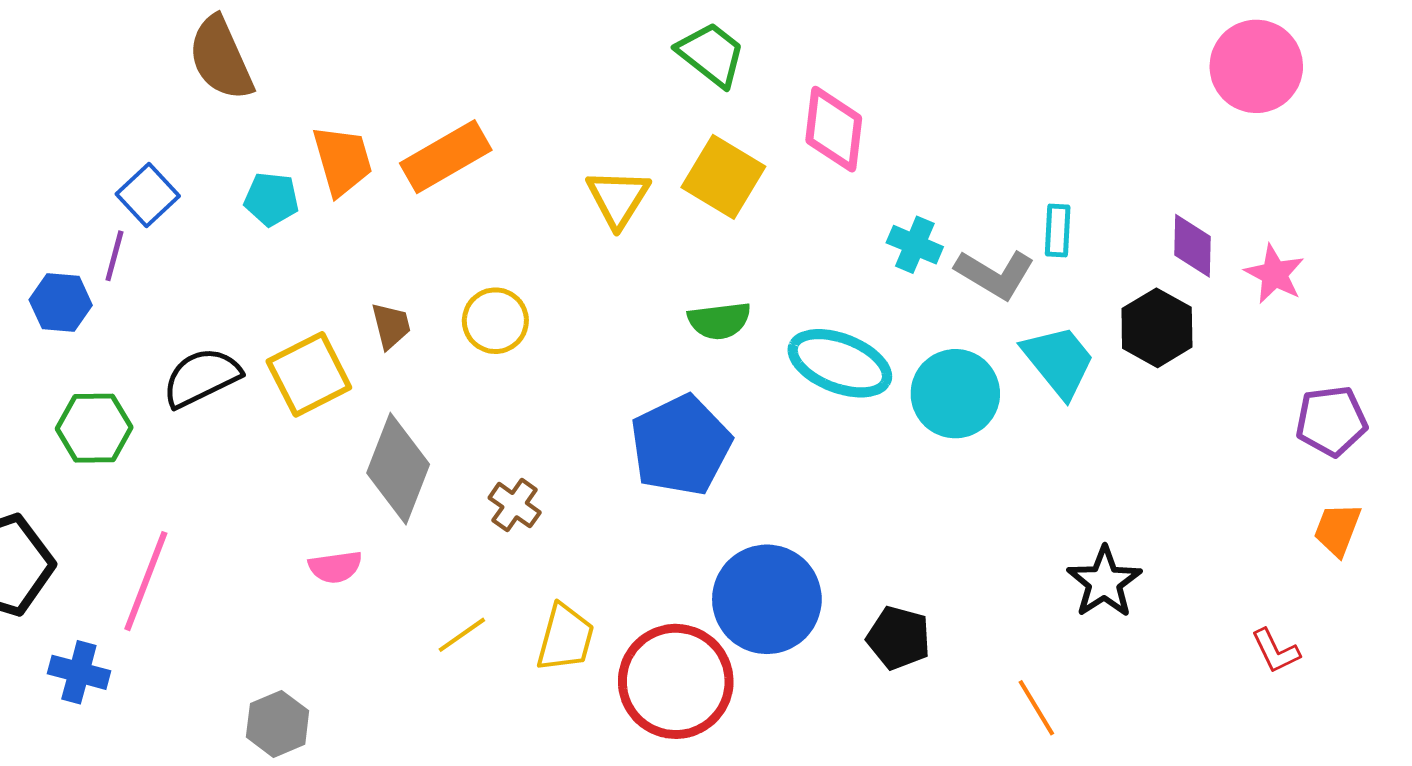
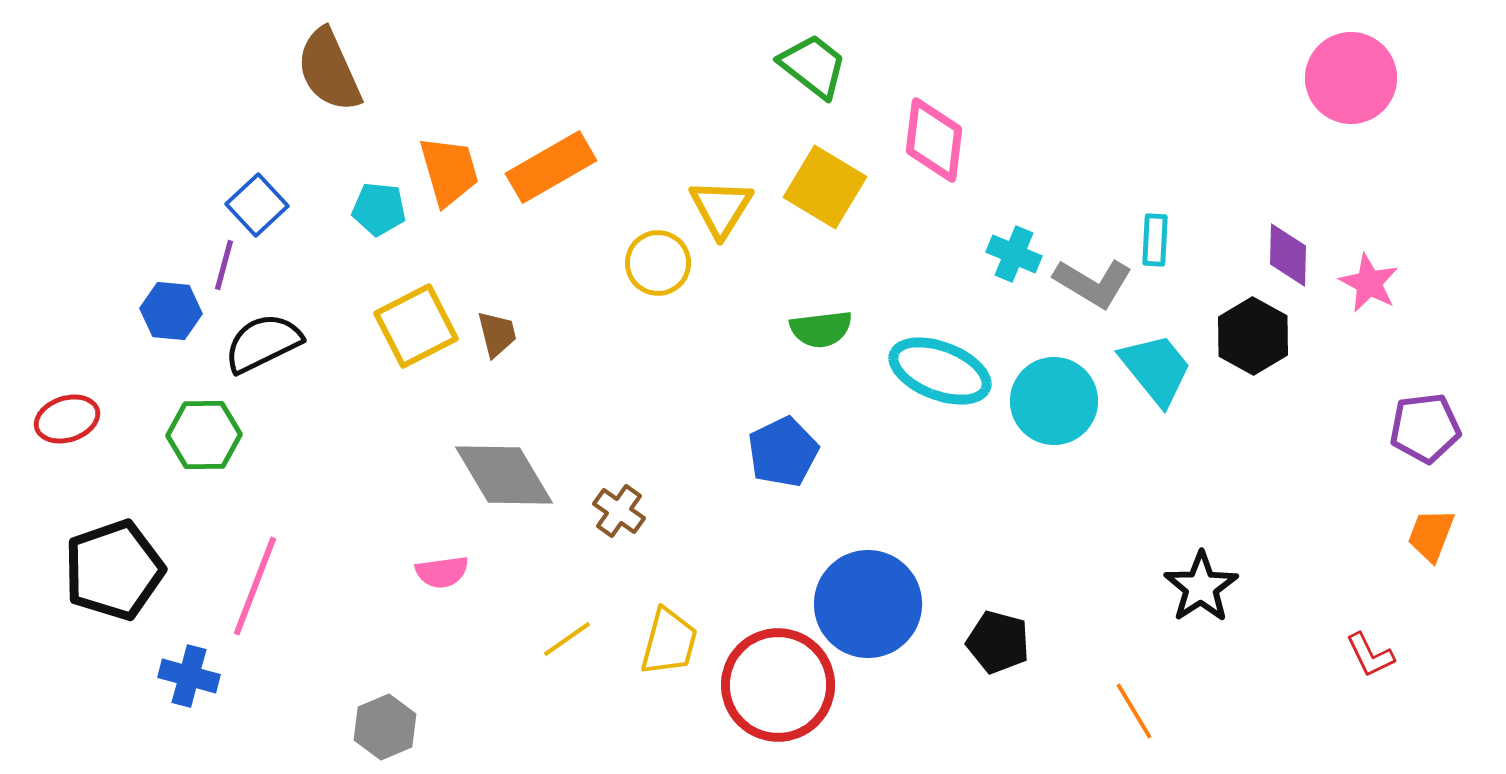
yellow circle: (495, 321) -> (658, 263), moved
yellow square: (309, 374) -> (416, 326), moved
black semicircle: (202, 377) -> (263, 343), moved
blue pentagon: (681, 445) -> (783, 452), size x0.7
gray diamond: (398, 469) -> (504, 475), turned -52

